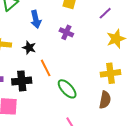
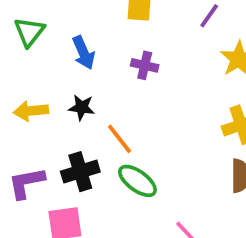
green ellipse: (67, 89) -> (137, 181), moved

